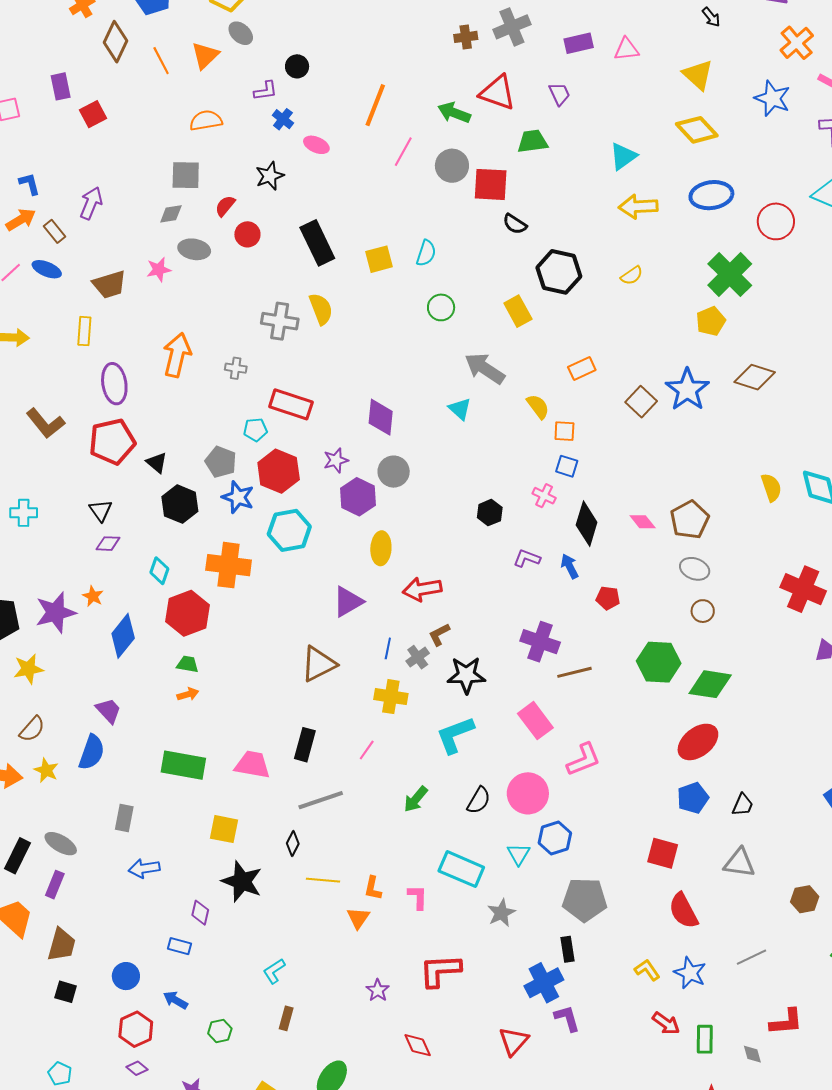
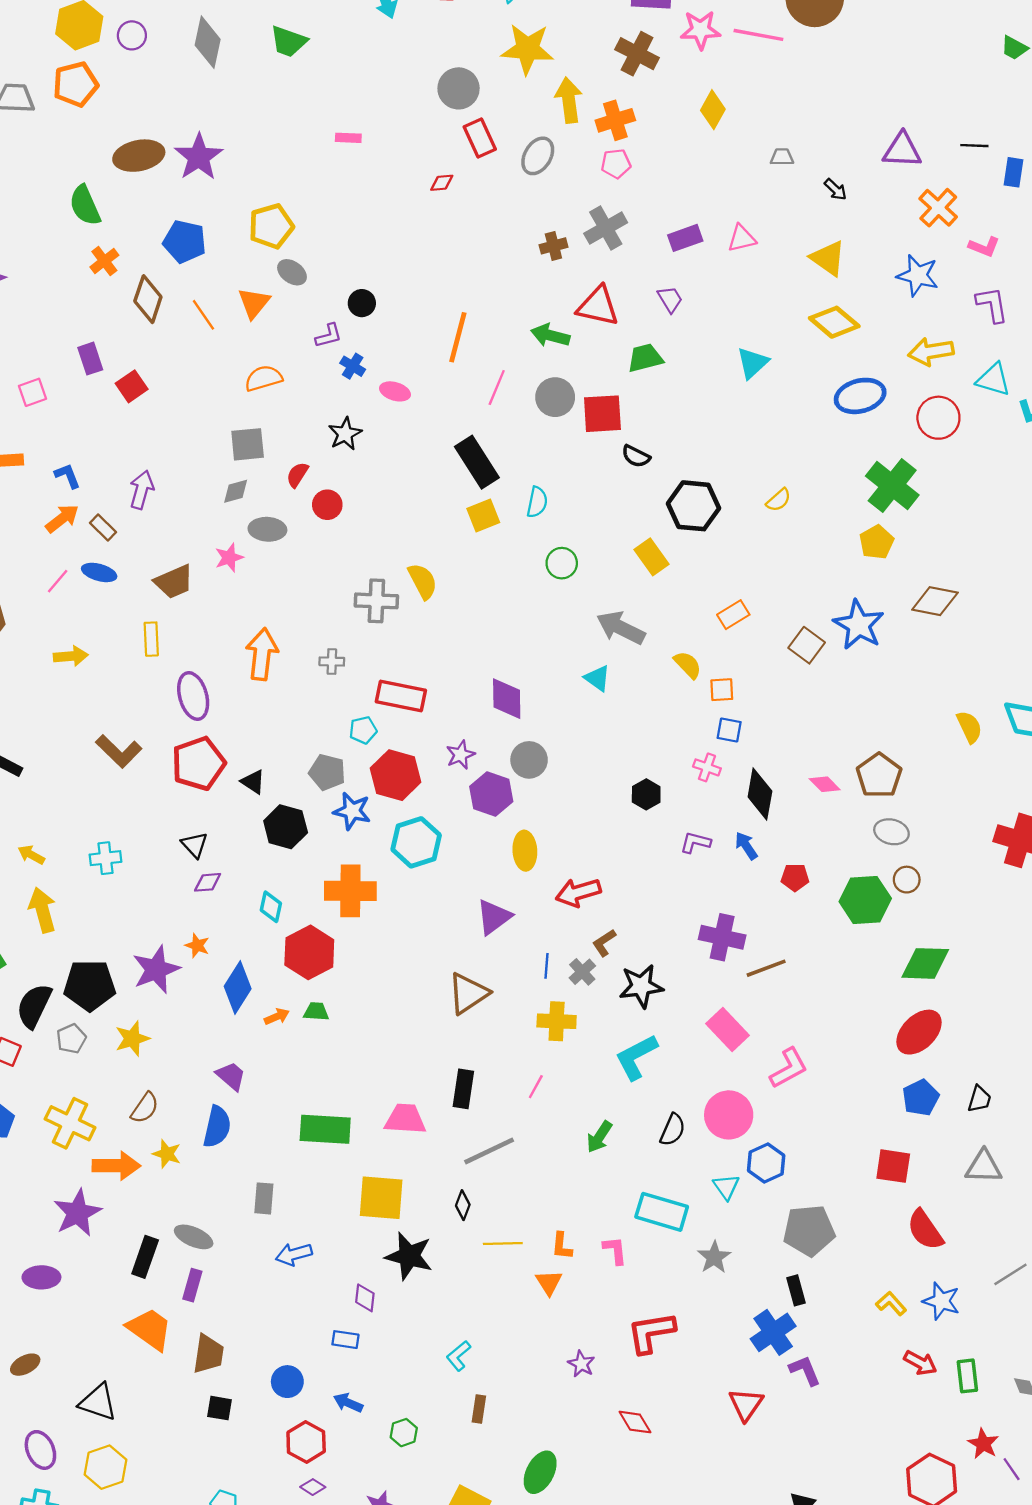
yellow arrow: (638, 207) -> (931, 352), moved
black rectangle: (317, 243) -> (477, 462), moved
green hexagon: (659, 662) -> (865, 900), moved
orange arrow: (188, 694) -> (277, 1017), moved
yellow square: (224, 829) -> (381, 1198), size x1.4

